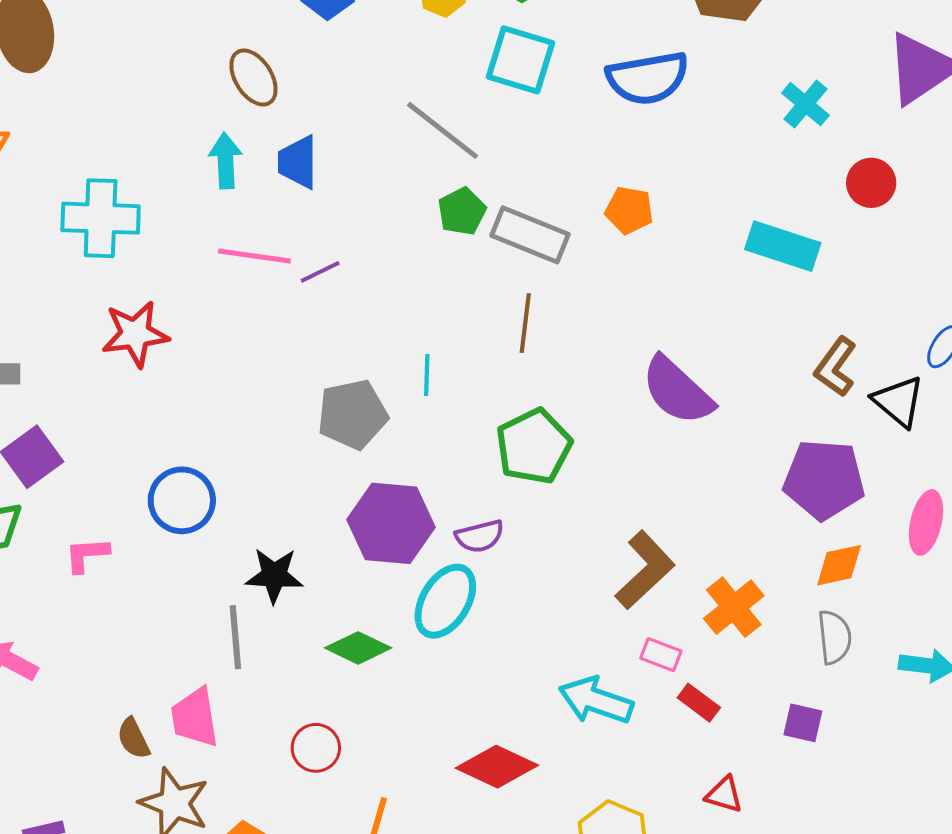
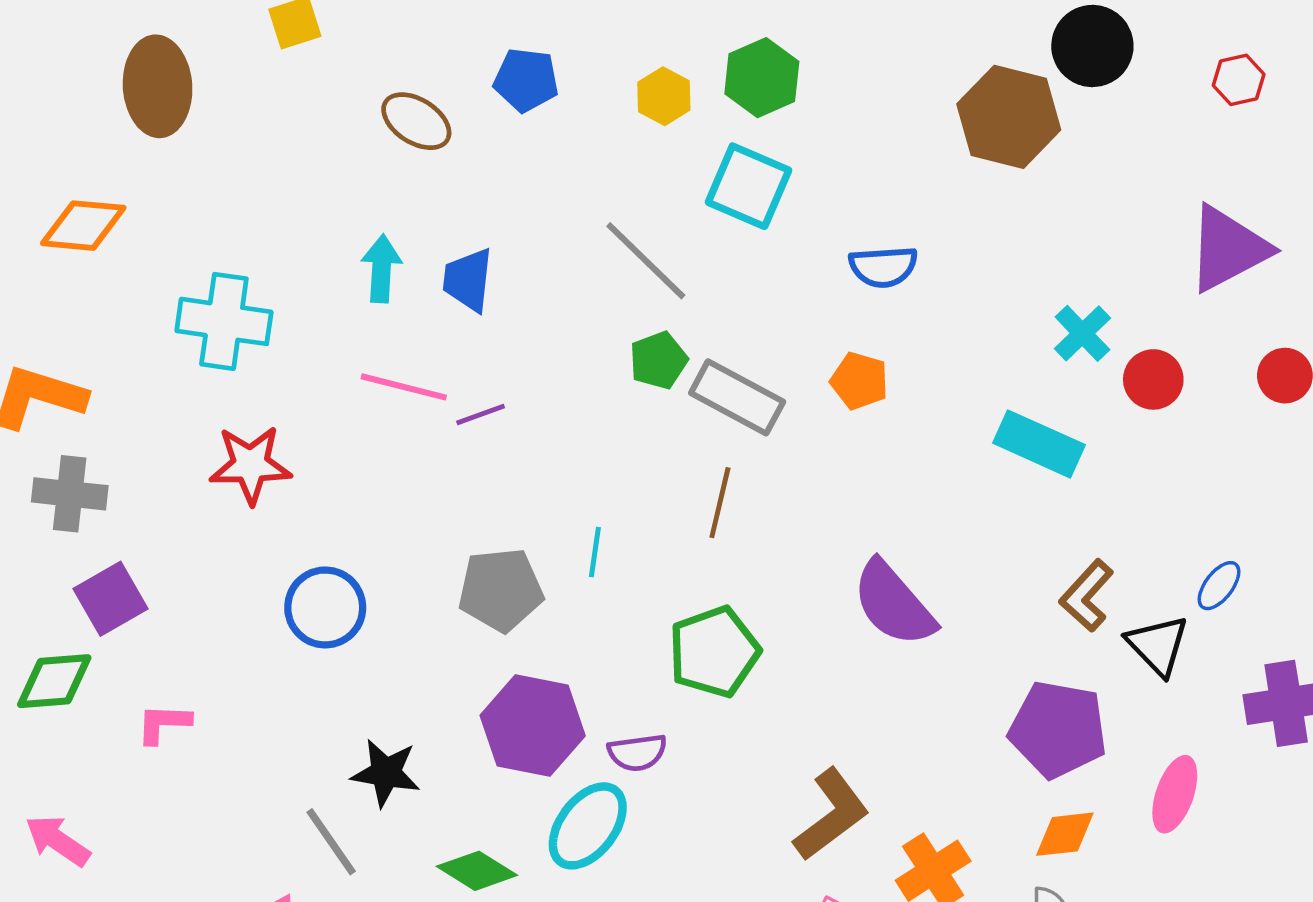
brown ellipse: (253, 77) -> (416, 121), moved, turned -32
blue semicircle: (648, 78) -> (883, 267), moved, size x0.7
cyan cross: (805, 104) -> (1082, 333), moved
blue circle: (182, 500) -> (325, 607), moved
gray line: (235, 637) -> (331, 842), turned -36

